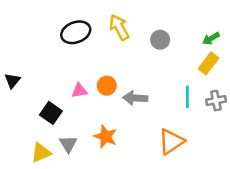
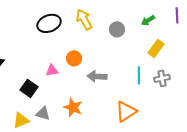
green arrow: (211, 38) -> (148, 20), moved
orange circle: (107, 86) -> (74, 58), moved
gray triangle: (68, 144) -> (43, 113), turned -42

